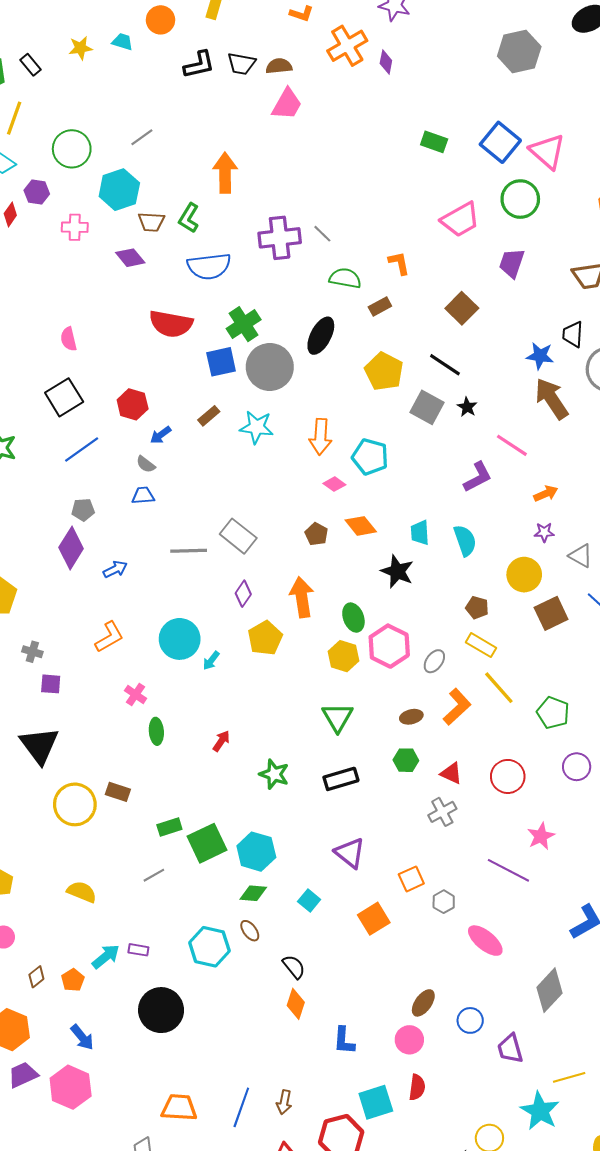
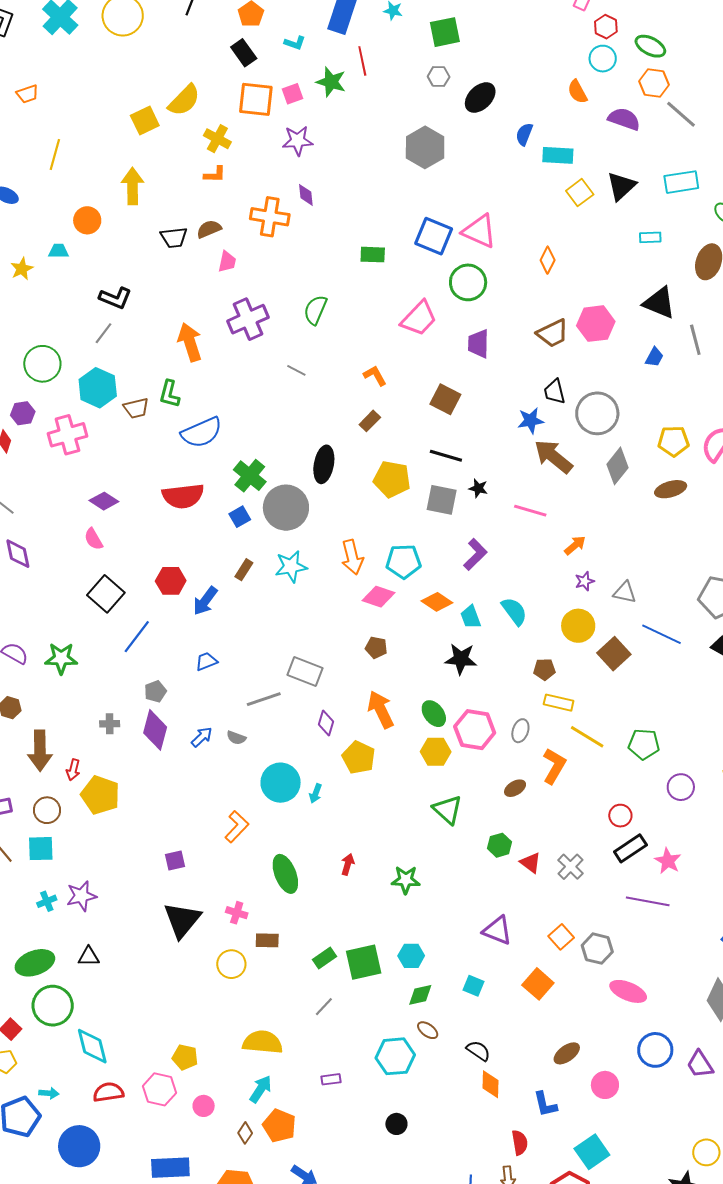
orange cross: (347, 46) -> (270, 217), moved, turned -33
black L-shape: (199, 65) -> (115, 298), moved, turned 52
pink trapezoid: (287, 104) -> (227, 262), size x0.7
pink cross: (75, 227) -> (67, 435), size x1.5
purple cross: (280, 238) -> (248, 319), moved
purple diamond: (130, 258) -> (104, 501), moved
green semicircle: (345, 278) -> (315, 310), moved, turned -60
blue square: (221, 362) -> (240, 517), size x0.7
blue arrow: (161, 435) -> (205, 601), size x1.4
gray semicircle: (146, 464) -> (236, 738), moved
purple L-shape: (478, 477) -> (475, 554), moved
pink diamond: (334, 484) -> (379, 597), size x1.5
orange diamond: (361, 526) -> (437, 602), moved
orange L-shape: (109, 637) -> (237, 827), moved
gray cross: (32, 652) -> (110, 724), moved
pink cross: (136, 694) -> (237, 913), moved
green ellipse: (156, 731) -> (285, 874), size x1.5
black triangle: (39, 745) -> (182, 920), turned 33
green hexagon: (406, 760) -> (499, 845), moved
red triangle: (451, 773) -> (530, 863), moved, turned 30
red circle: (508, 776) -> (620, 816), size x0.7
black rectangle: (341, 779) -> (630, 848), moved
yellow circle: (75, 804) -> (231, 964), size x0.7
green square: (207, 843) -> (364, 962), turned 30
cyan hexagon: (256, 852) -> (411, 956), size x0.7
yellow semicircle: (82, 892) -> (263, 1042), size x1.4
gray hexagon: (444, 902) -> (597, 949), size x1.4
pink ellipse: (485, 941) -> (628, 991), moved
cyan arrow: (106, 957) -> (261, 1089), moved
orange pentagon: (73, 980) -> (279, 1126), size x1.5
brown ellipse: (423, 1003) -> (567, 1053), moved, turned 36
black circle: (161, 1010) -> (396, 1124), moved, size x0.5
blue circle: (470, 1020) -> (655, 1050), size x1.4
red semicircle: (417, 1087) -> (520, 1143), moved

